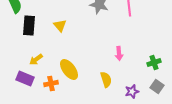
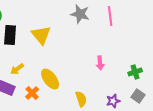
yellow triangle: (60, 26) -> (41, 35), size x1.5
yellow semicircle: (106, 80) -> (81, 99), moved
orange cross: (51, 84) -> (32, 93), turned -32

